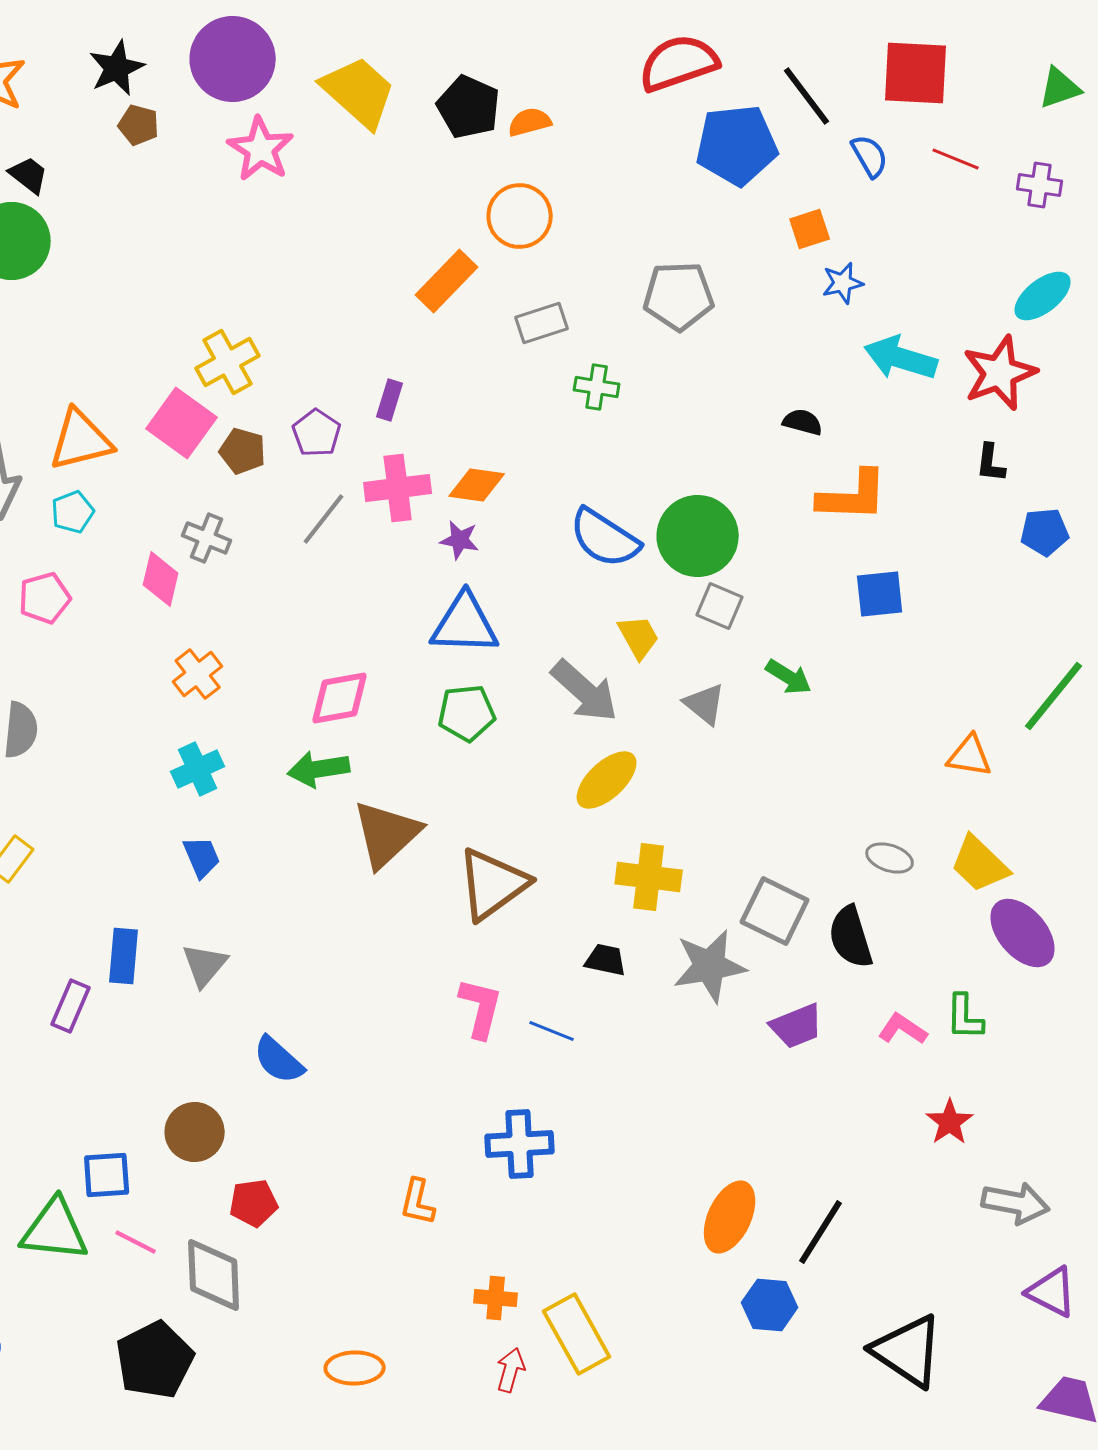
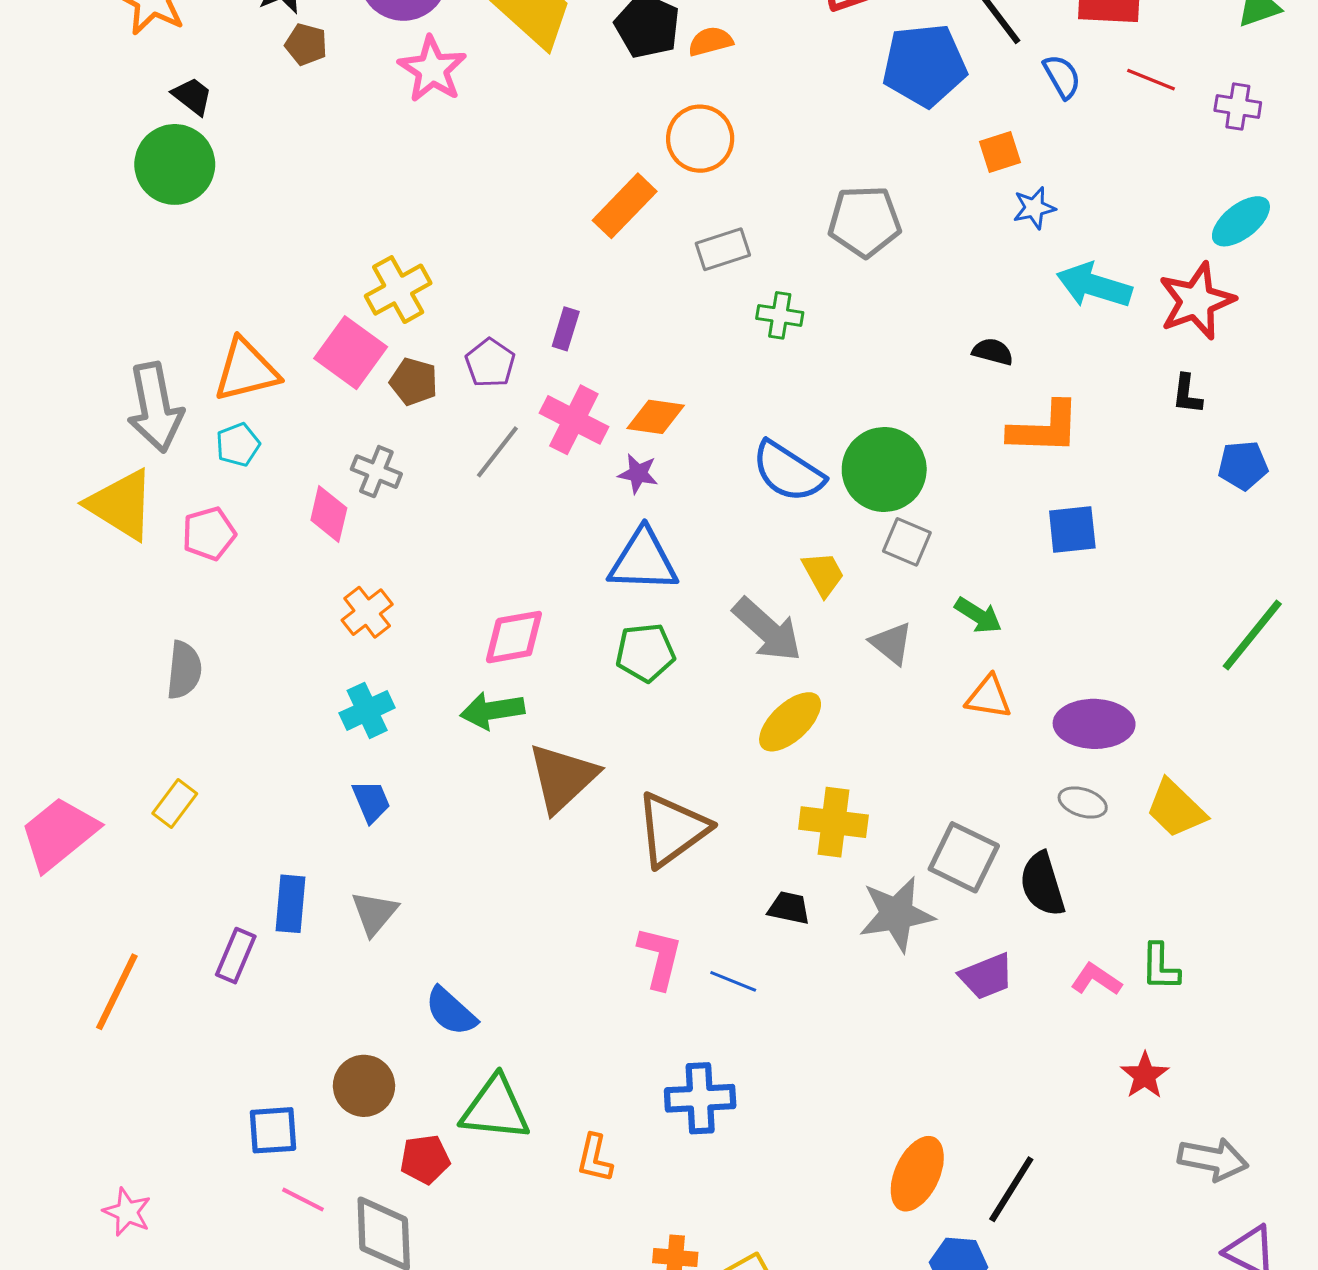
pink cross: (398, 488) -> (574, 420), turned 34
orange triangle: (970, 756) -> (989, 697), moved
purple ellipse: (1023, 933) -> (1094, 724), moved, turned -48
green triangle: (55, 1230) -> (495, 1109), moved

